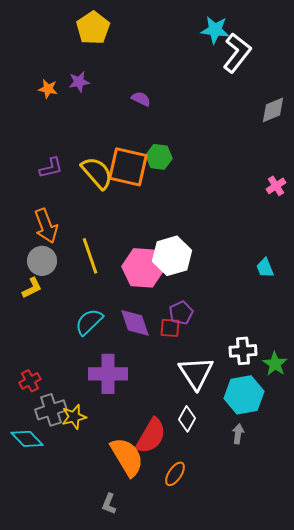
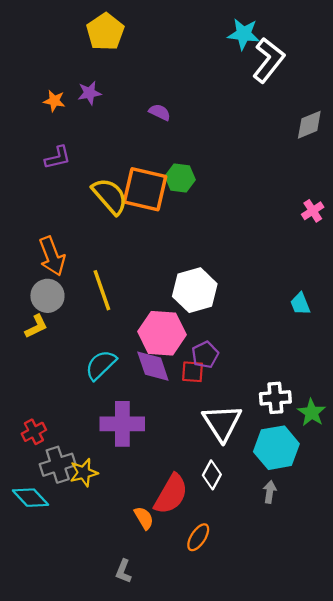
purple L-shape: (51, 168) -> (58, 158), moved
pink hexagon: (143, 268) -> (162, 333), moved
orange semicircle: (127, 457) -> (144, 518), size x0.5

